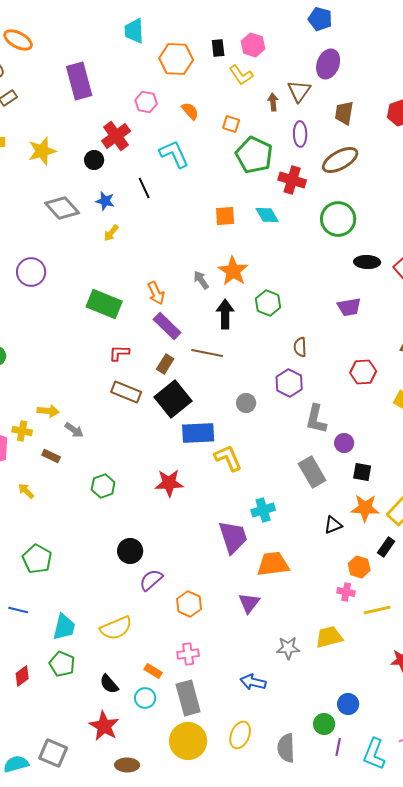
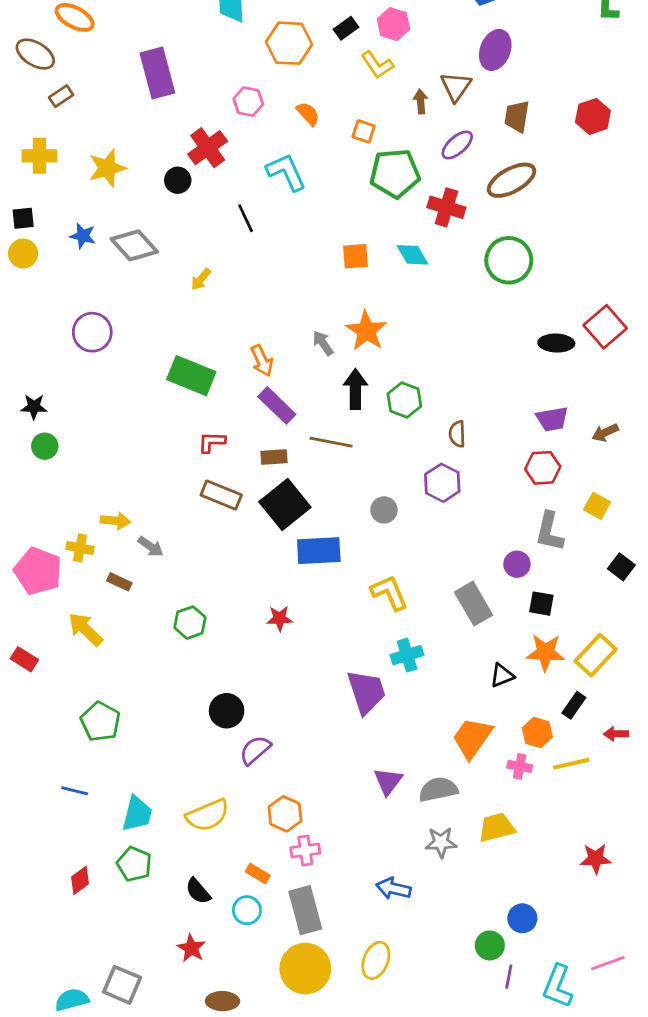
black rectangle: (218, 48) -> (346, 28), turned 60
purple ellipse: (300, 134) -> (457, 145), turned 50
green pentagon: (254, 155) -> (395, 173), turned -30
blue star: (105, 201) -> (83, 236), moved
black ellipse: (367, 262) -> (556, 343), moved
green hexagon: (268, 303) -> (404, 400), moved
purple trapezoid: (349, 307) -> (552, 419), moved
brown rectangle: (165, 364) -> (274, 457), turned 54
gray L-shape: (316, 419) -> (550, 532), moved
yellow L-shape: (228, 458) -> (389, 593), moved
red star: (169, 483) -> (279, 618), size x0.7
yellow arrow: (26, 491) -> (85, 629), size x1.6
orange trapezoid: (273, 564) -> (472, 738), moved, turned -48
orange hexagon: (189, 604) -> (285, 814), moved
yellow line: (377, 610) -> (571, 764), moved
red star: (104, 726) -> (191, 948), size x0.7
gray semicircle: (286, 748) -> (438, 789), moved, turned 80

